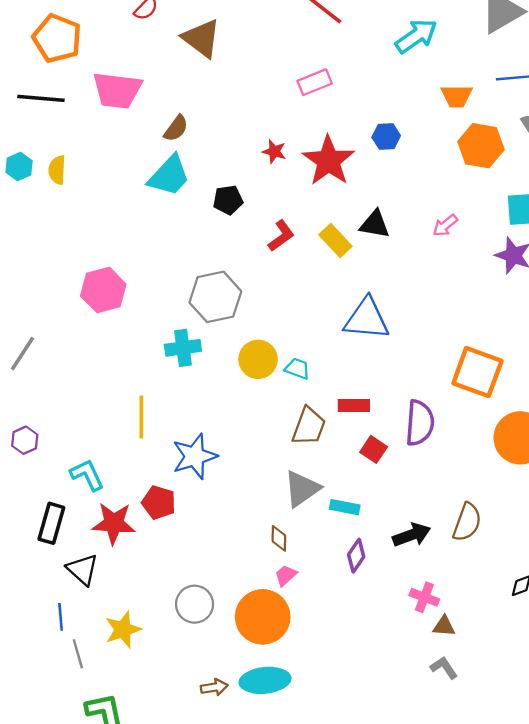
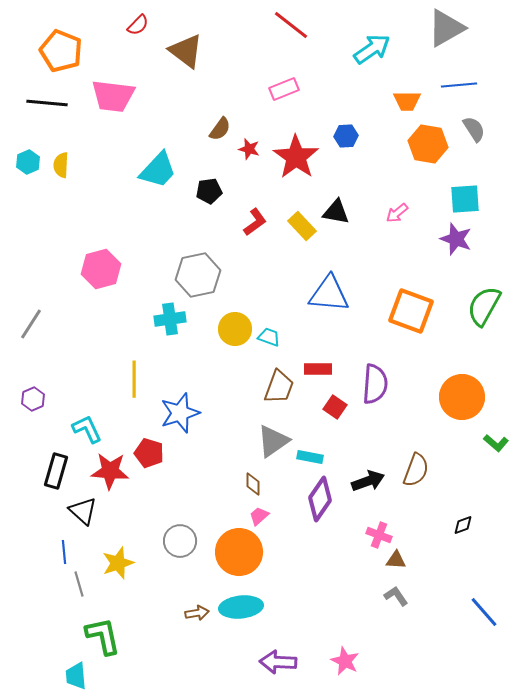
brown semicircle: (176, 128) -> (220, 129), moved
orange square: (477, 372) -> (411, 311), moved
purple diamond: (356, 556) -> (320, 499), size x1.5

